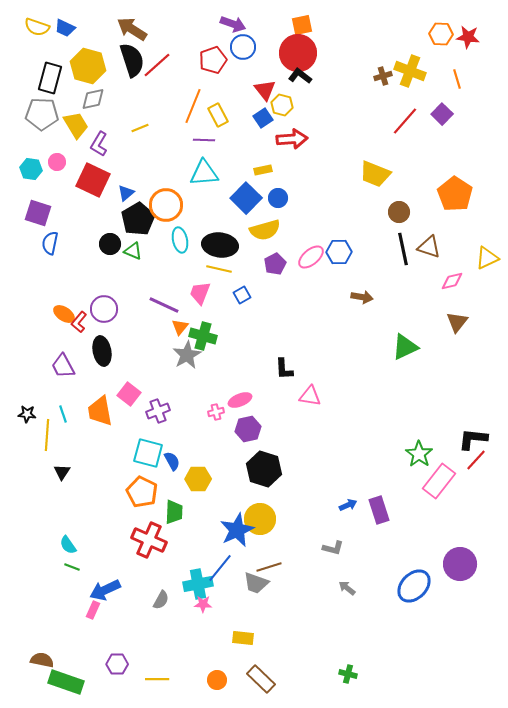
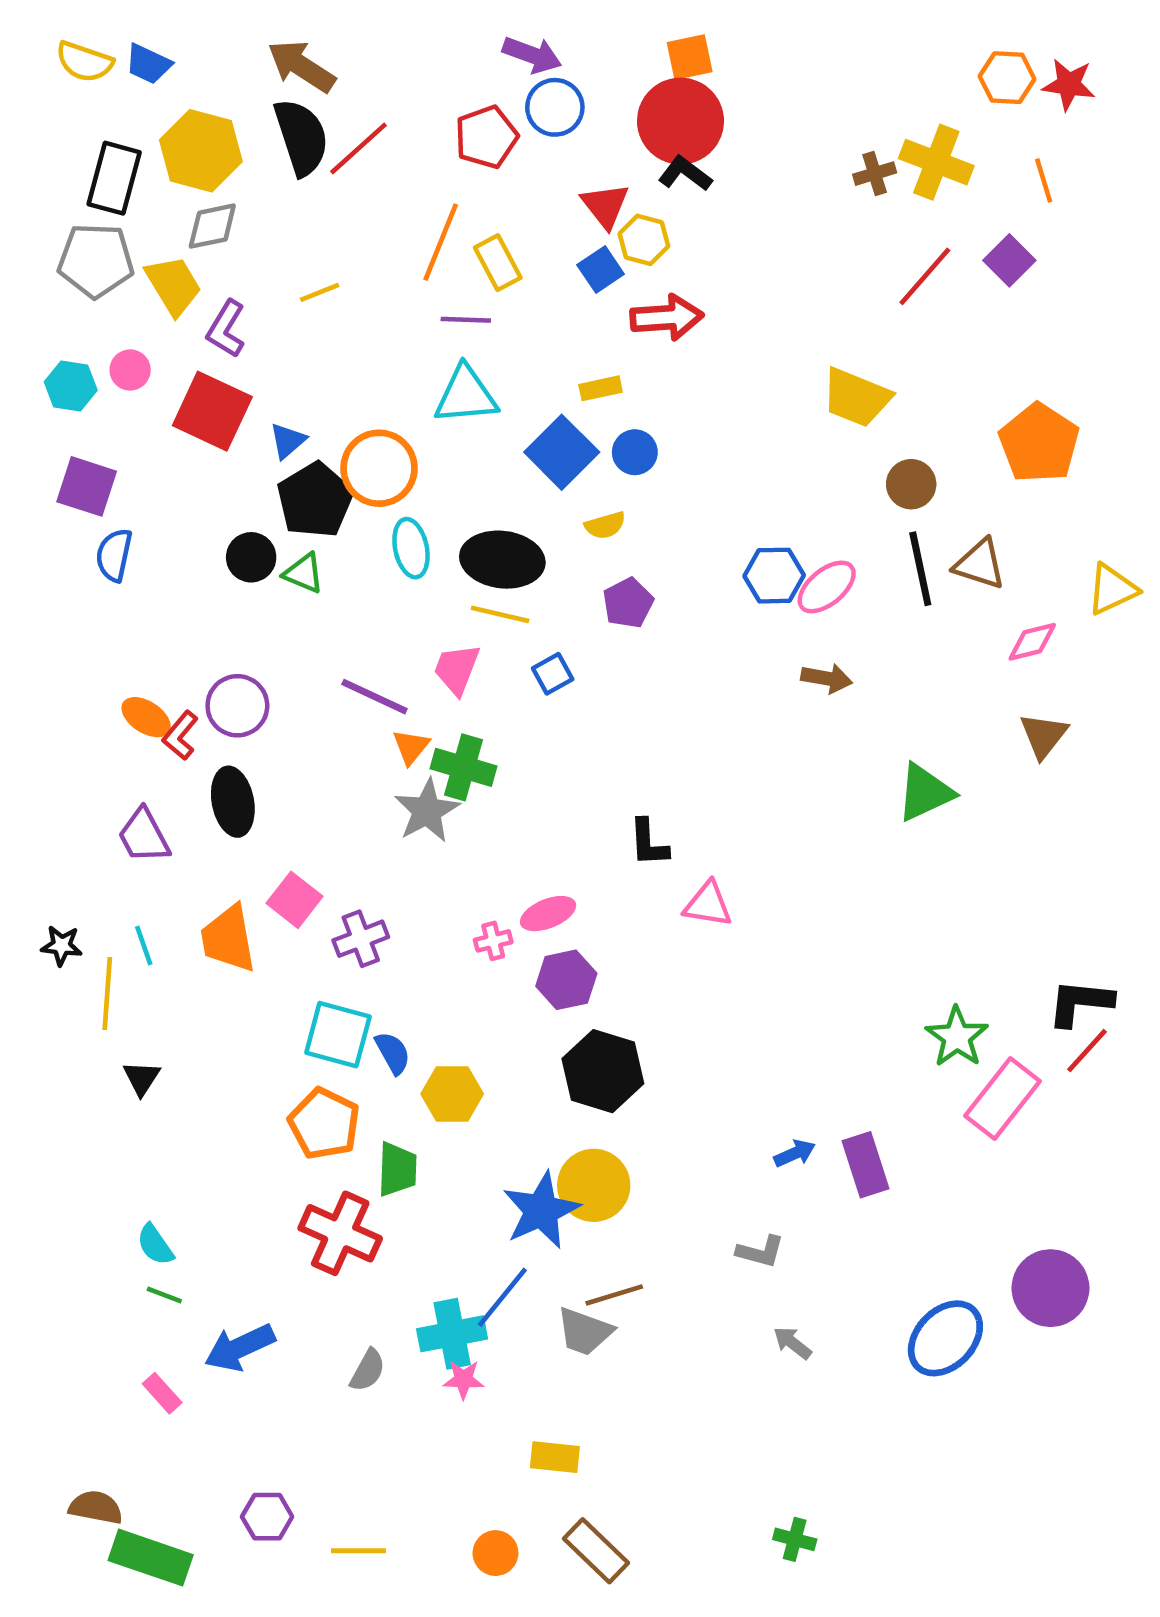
yellow semicircle: (265, 230) -> (605, 525), size x0.6
pink ellipse: (311, 257) -> (827, 587), moved
pink rectangle: (93, 610) -> (162, 1393), moved, turned -66

